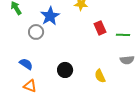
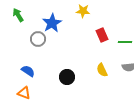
yellow semicircle: (100, 76) -> (102, 70), moved
orange triangle: (30, 86) -> (24, 93), moved

